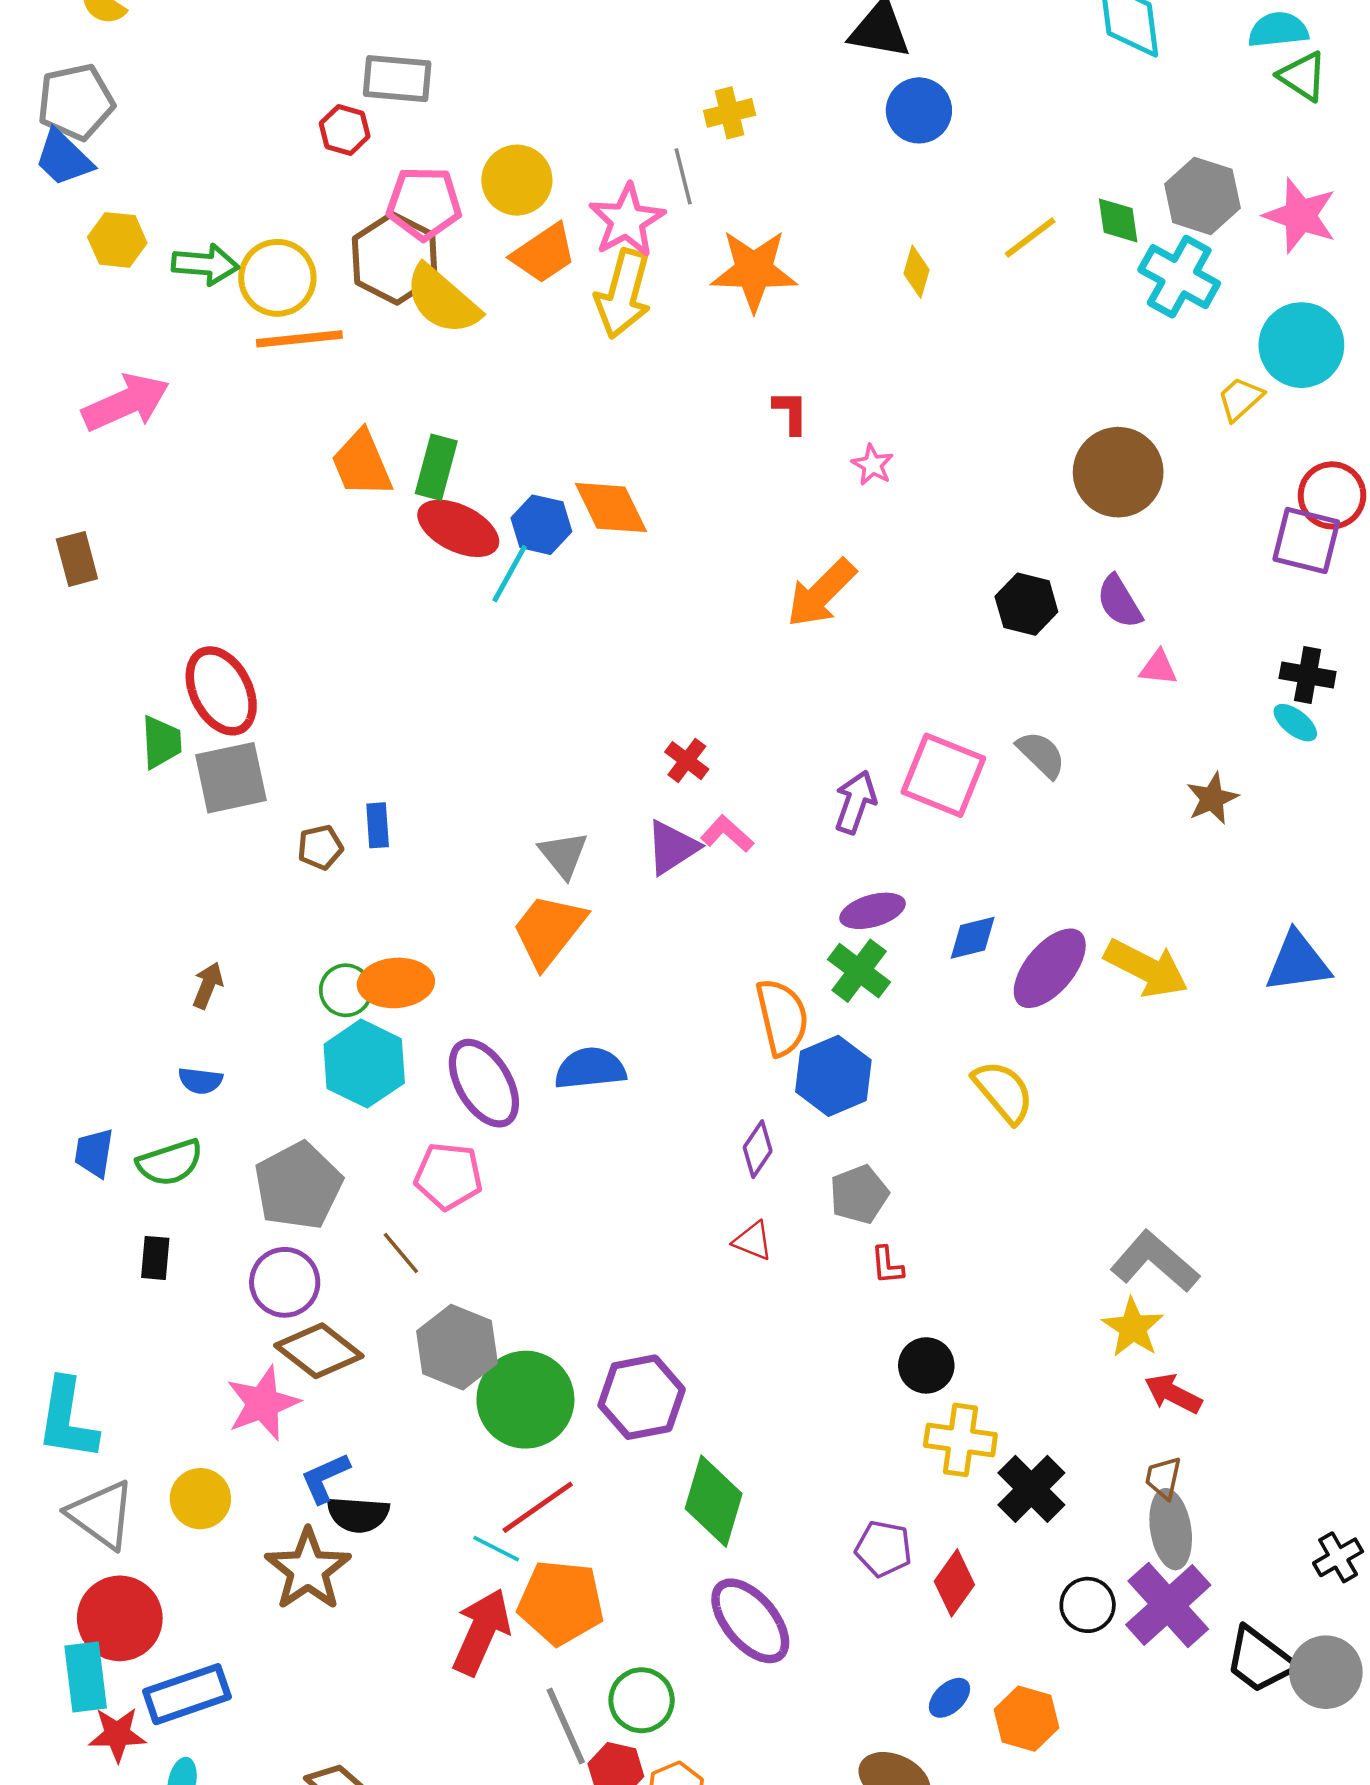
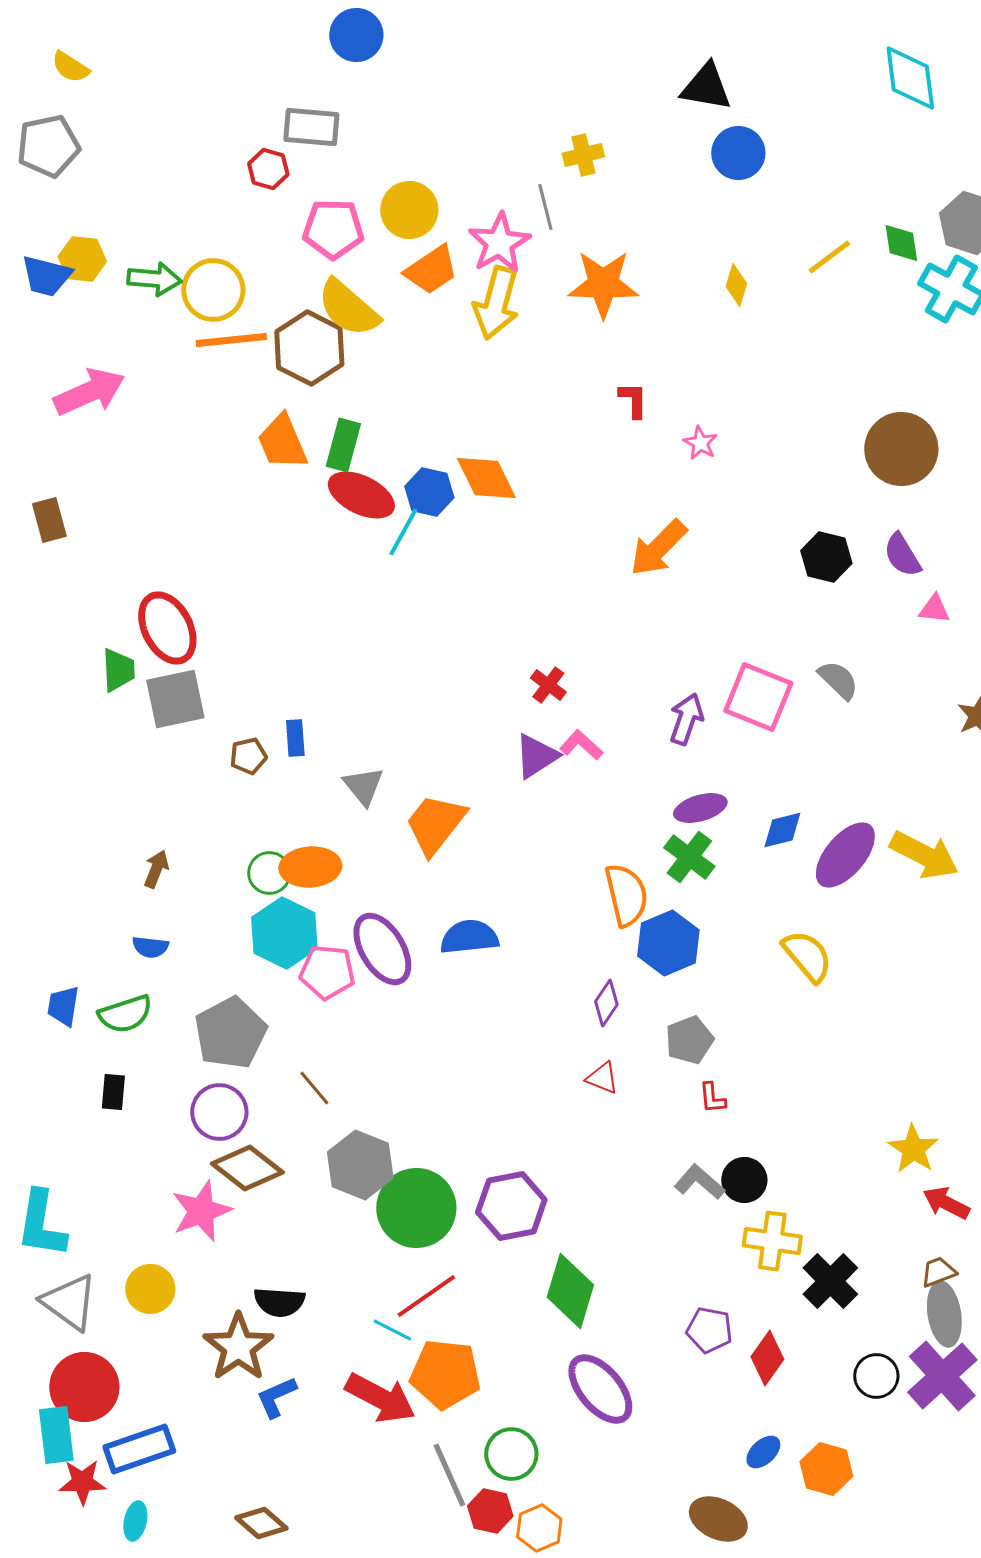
blue trapezoid: (64, 158) -> (46, 276), moved, turned -30
brown hexagon: (395, 258) -> (309, 348), moved
gray triangle: (563, 855) -> (363, 786), moved
pink pentagon: (448, 1176) -> (327, 972), moved
gray L-shape: (1155, 1262) -> (699, 1182), moved, size x0.7
blue L-shape: (325, 1478) -> (276, 1397), moved
brown trapezoid: (1163, 1478) -> (938, 1272), turned 57
red arrow: (481, 1632) -> (380, 1398), turned 94

